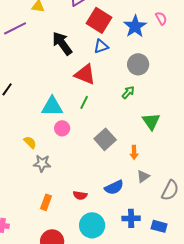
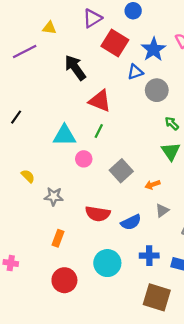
blue triangle: (101, 46) -> (135, 72), moved
green arrow: (128, 92) -> (172, 123), moved, turned -88
pink circle: (62, 128) -> (84, 159), moved
yellow semicircle: (30, 142) -> (28, 176), moved
orange arrow: (134, 152) -> (152, 185), turned 72
red semicircle: (80, 195) -> (98, 214), moved, size x1.6

